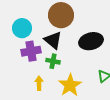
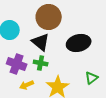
purple cross: (31, 51) -> (17, 64), moved, turned 30
yellow arrow: (39, 83) -> (27, 85), turned -112

